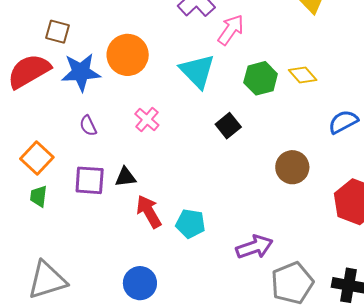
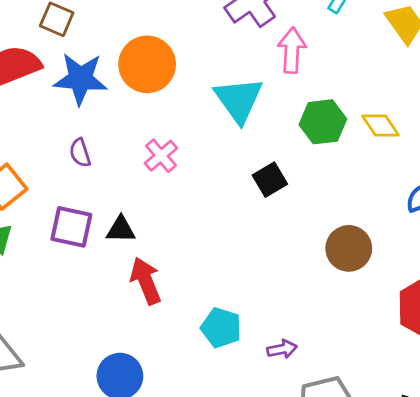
pink arrow: (231, 30) -> (292, 50), turned -40
cyan pentagon: (190, 224) -> (221, 328), moved
purple arrow: (254, 247) -> (282, 349), size x0.6

